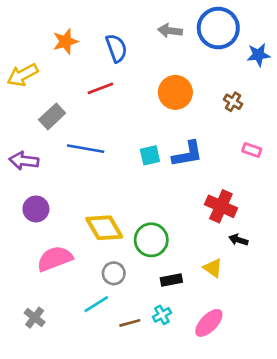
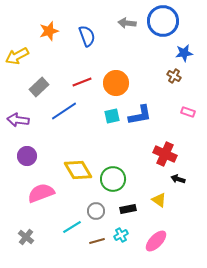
blue star: (258, 55) -> (184, 53), moved
red line: (100, 88) -> (82, 82), moved
orange circle: (175, 92) -> (116, 83), moved
blue line: (86, 149) -> (64, 111), turned -44
gray circle: (114, 273) -> (96, 211), moved

